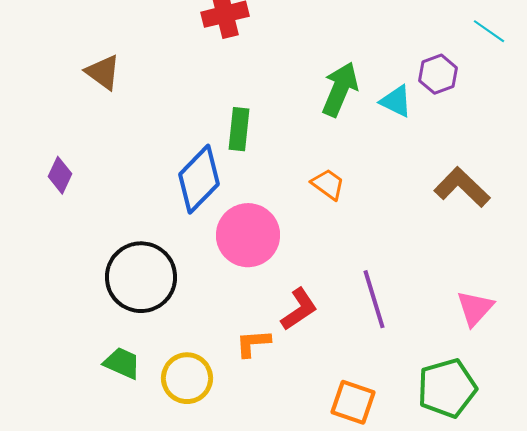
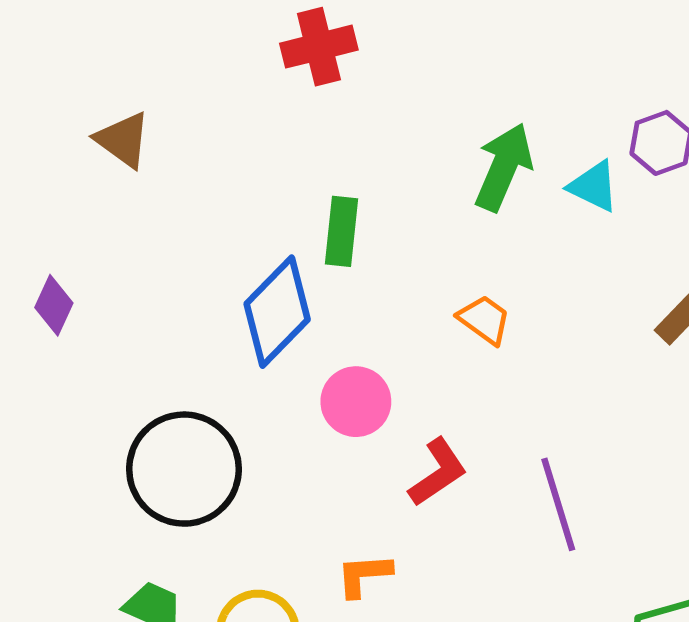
pink circle: (248, 235) -> (356, 402), size x0.7
red L-shape: (299, 309) -> (438, 472), moved

